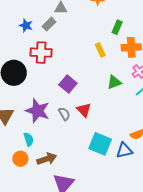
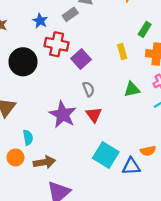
blue star: (26, 25) -> (40, 21), moved
purple square: (68, 84) -> (81, 59), moved
purple star: (38, 111) -> (63, 114), moved
gray semicircle: (64, 114) -> (88, 89), moved

